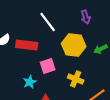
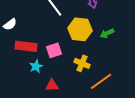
red rectangle: (27, 45) -> (26, 46), moved

